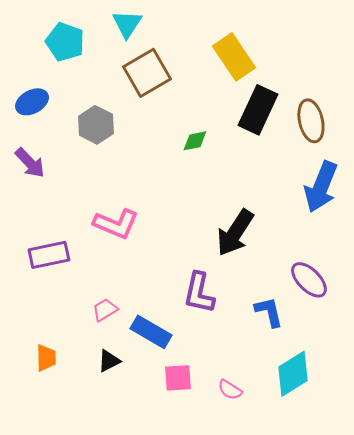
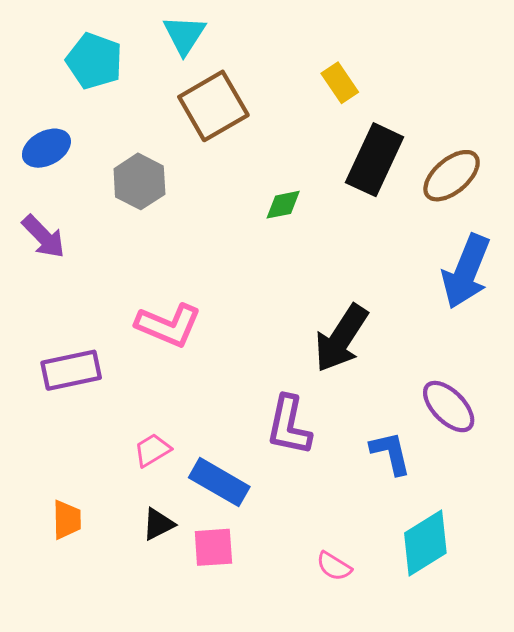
yellow rectangle: (234, 57) -> (340, 83), size x0.6
brown ellipse: (311, 121) -> (452, 176), turned 63
pink square: (178, 378) -> (213, 547), moved

